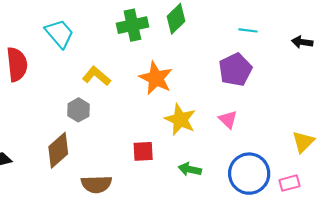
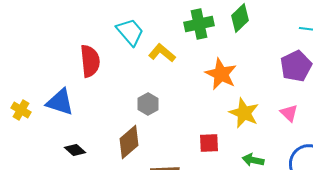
yellow L-shape: (96, 76) -> (162, 53), moved

